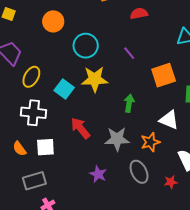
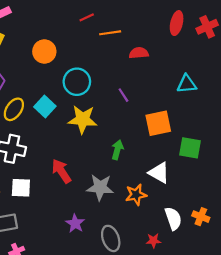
cyan square: (64, 89) -> (45, 106), moved
gray ellipse: (139, 172) -> (111, 238), moved

